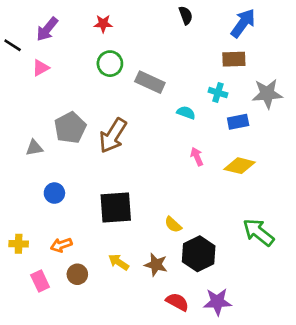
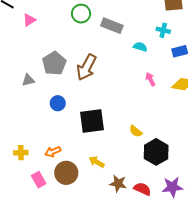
blue circle: (54, 193) -> (58, 103), moved
brown star: (156, 265) -> (118, 184), moved
brown circle: (77, 274) -> (66, 173), size x1.5

